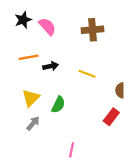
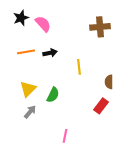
brown cross: (92, 30) -> (100, 27), moved
black arrow: (51, 66) -> (50, 53), moved
yellow line: (87, 74) -> (79, 67), turned 63

